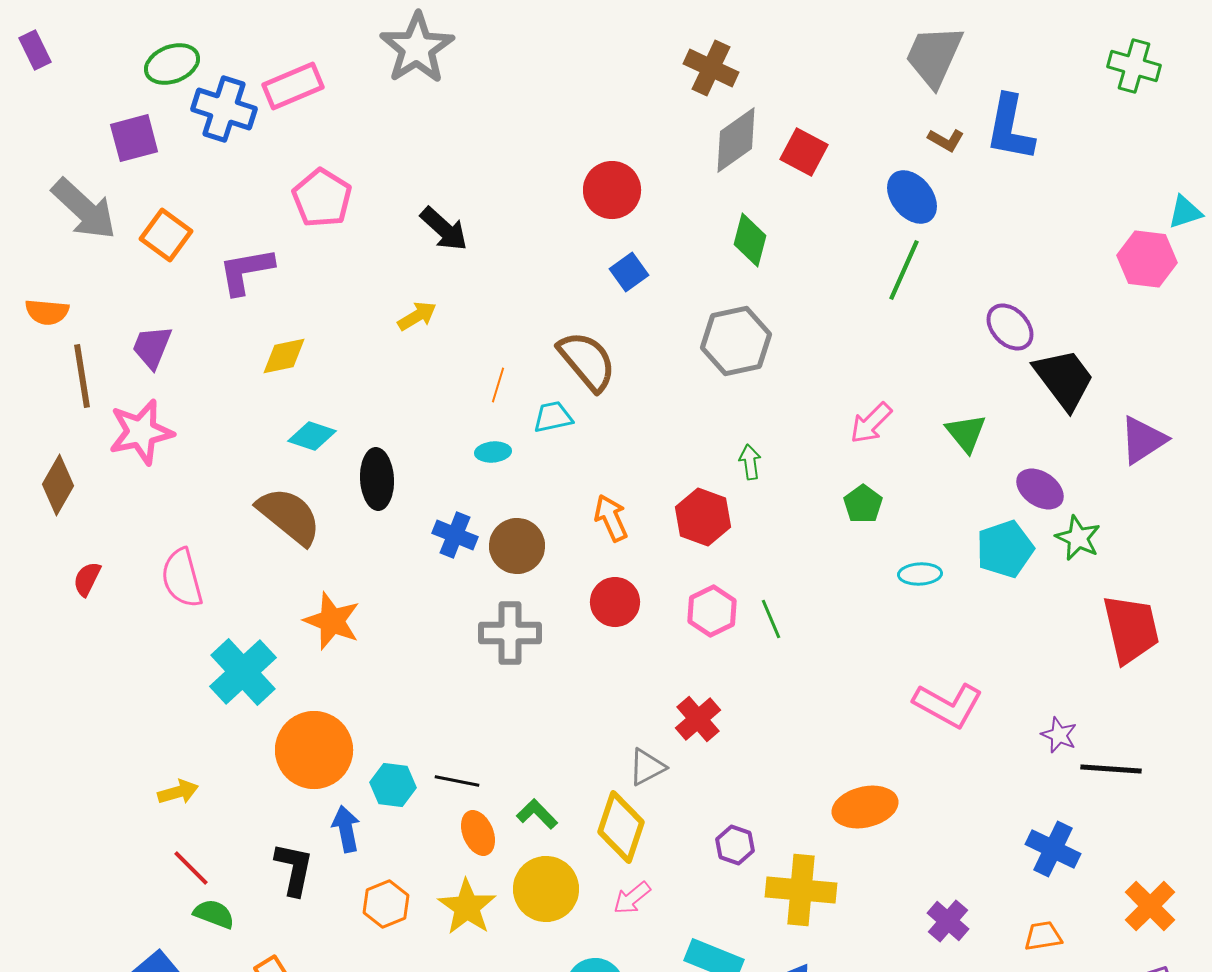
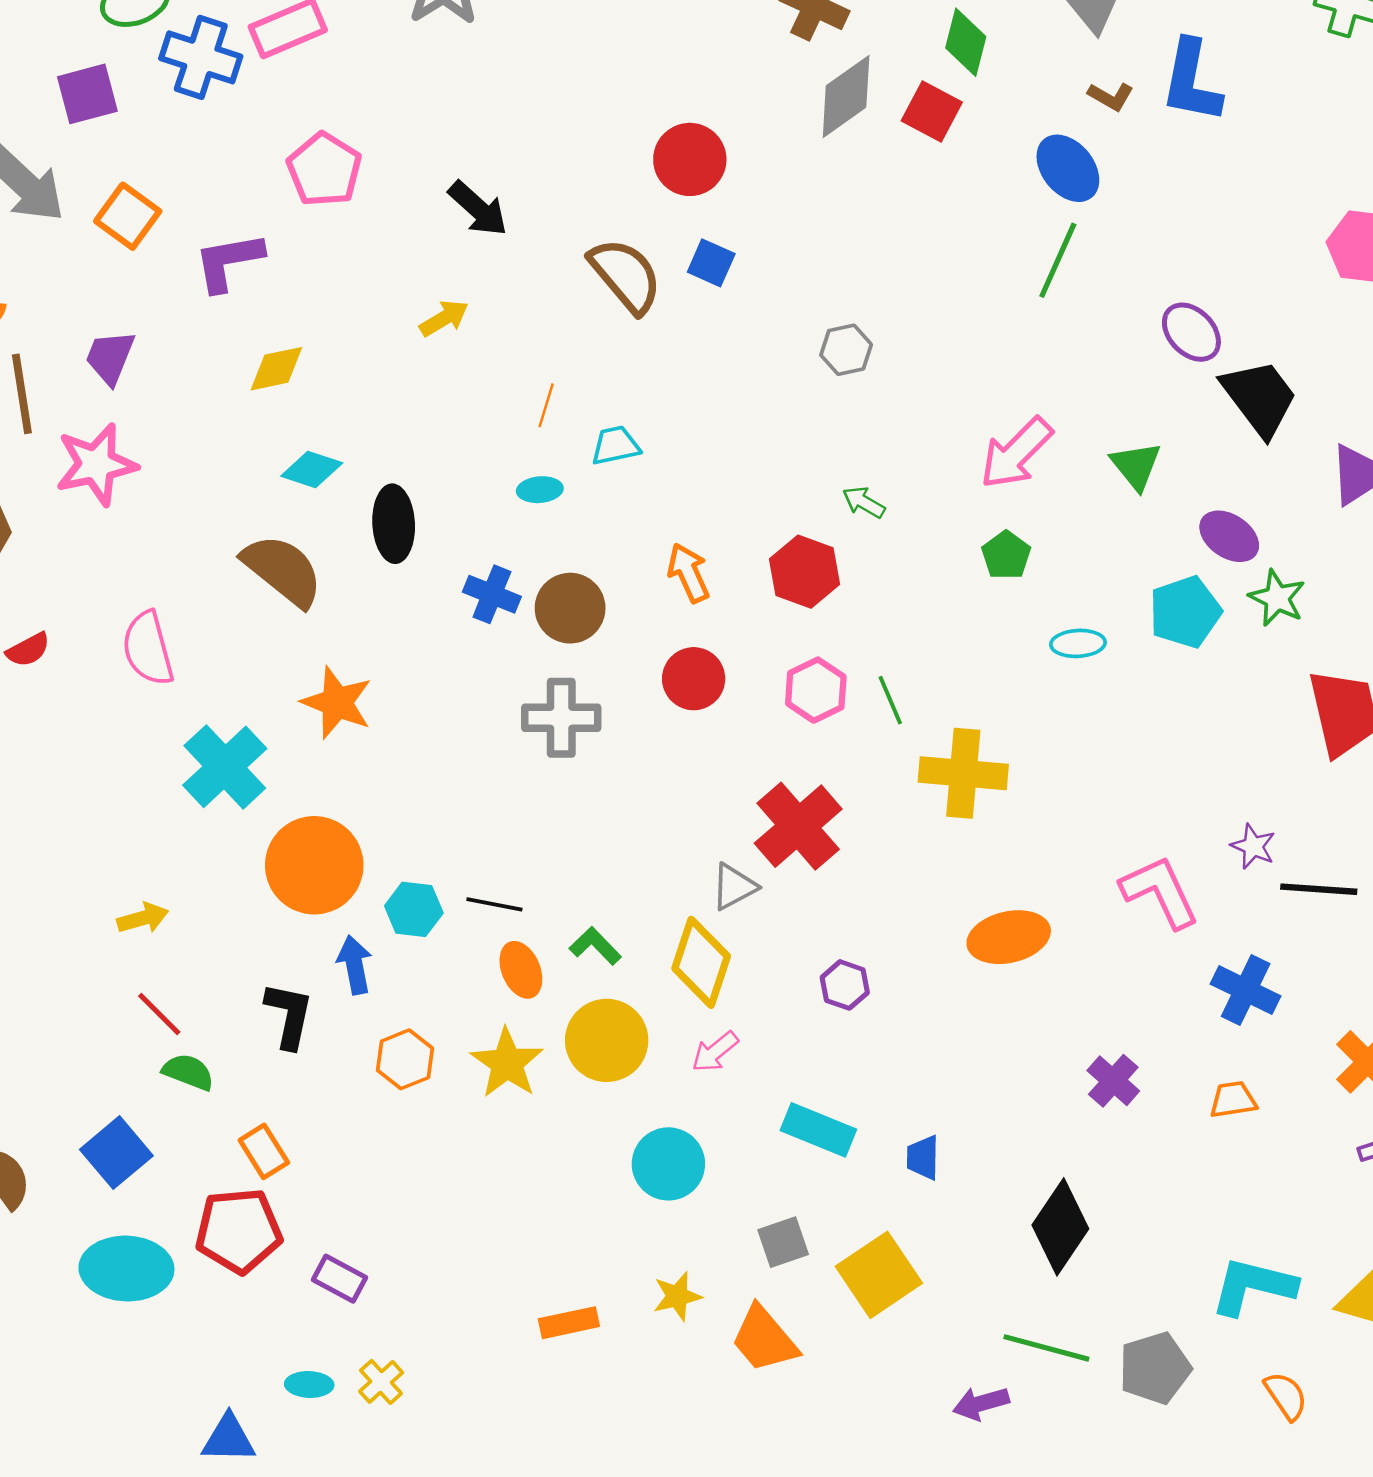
green diamond: (750, 240) -> (966, 42), moved
blue square: (629, 272) -> (711, 263), turned -30
gray hexagon: (736, 341) -> (846, 350), size x0.6
brown semicircle: (587, 361) -> (626, 275), moved
pink arrow: (871, 423) -> (1016, 453), size x1.4
green arrow: (750, 462) -> (864, 502), turned -52
red semicircle: (87, 579) -> (28, 650), turned -144
pink L-shape: (948, 705) -> (1160, 892), moved, turned -144
red cross: (698, 719) -> (798, 826), size x1.5
yellow cross: (801, 890) -> (963, 773), moved

